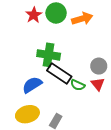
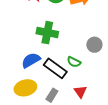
black rectangle: (59, 74) -> (55, 68), moved
red triangle: (98, 84) -> (80, 92), moved

